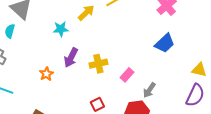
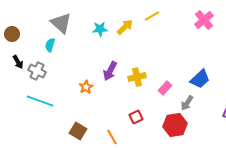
cyan star: (61, 29) -> (100, 29), moved
blue trapezoid: (165, 43) -> (200, 79), moved

